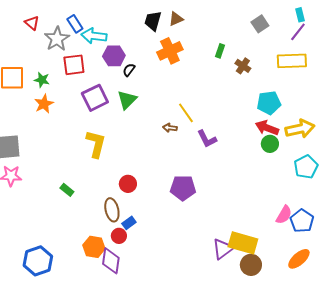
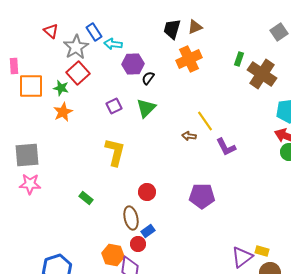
cyan arrow: (94, 36) -> (113, 44), size x0.7
red square: (74, 65) -> (78, 73), moved, turned -35
brown cross: (243, 66) -> (262, 74), size x1.8
purple square: (95, 98) -> (114, 106), size x0.6
yellow rectangle: (243, 243) -> (262, 251), size x0.5

